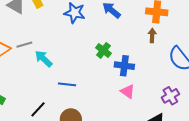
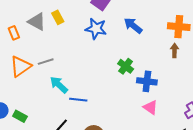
cyan arrow: (44, 59) -> (59, 85), moved
blue line: (67, 84) -> (78, 100), moved

